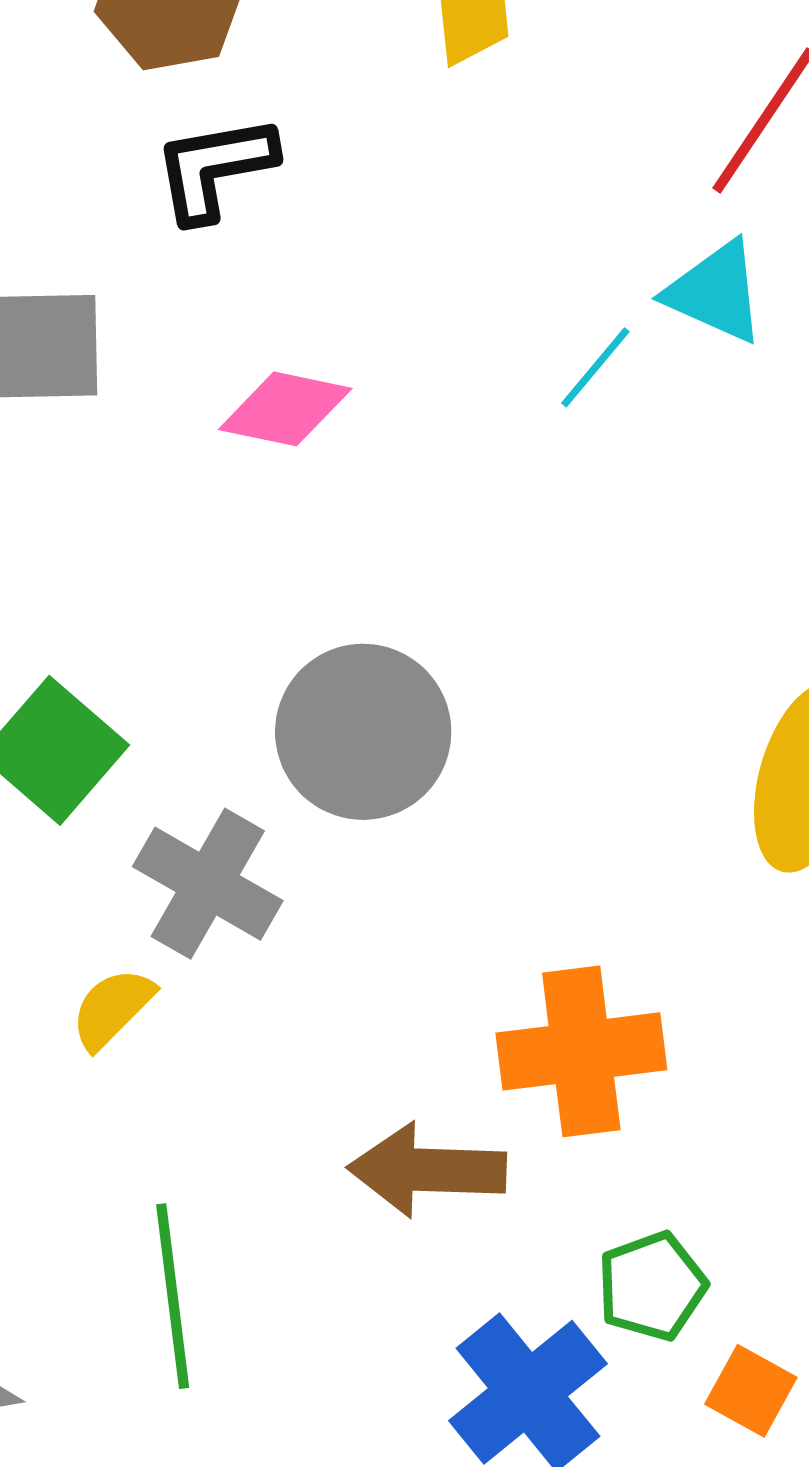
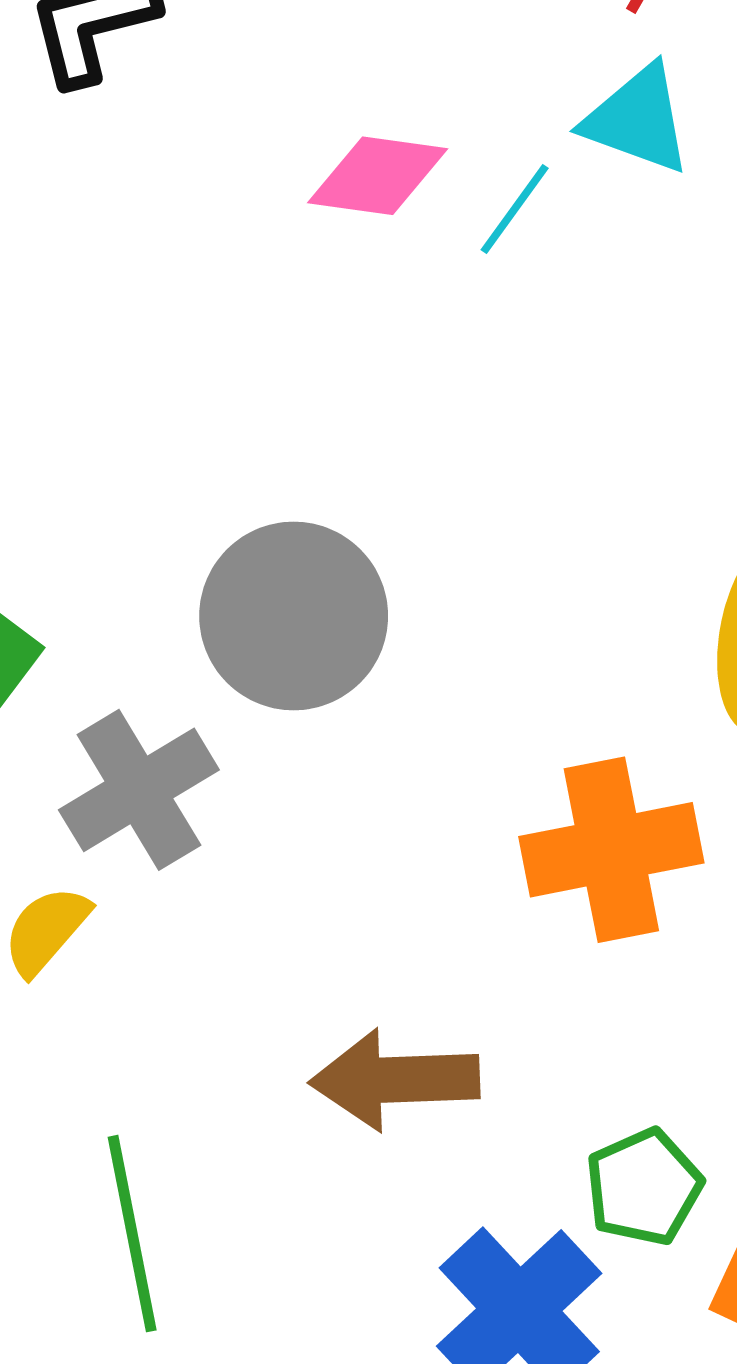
pink diamond: (285, 409) -> (378, 176), moved
gray cross: (208, 884) -> (139, 790), turned 33
orange cross: (581, 1051) -> (611, 850), moved

